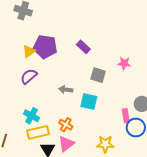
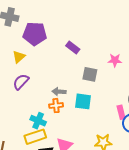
purple pentagon: (45, 47) -> (35, 34), moved
cyan cross: (31, 116) -> (38, 121), moved
orange cross: (66, 125) -> (56, 106), moved, turned -32

